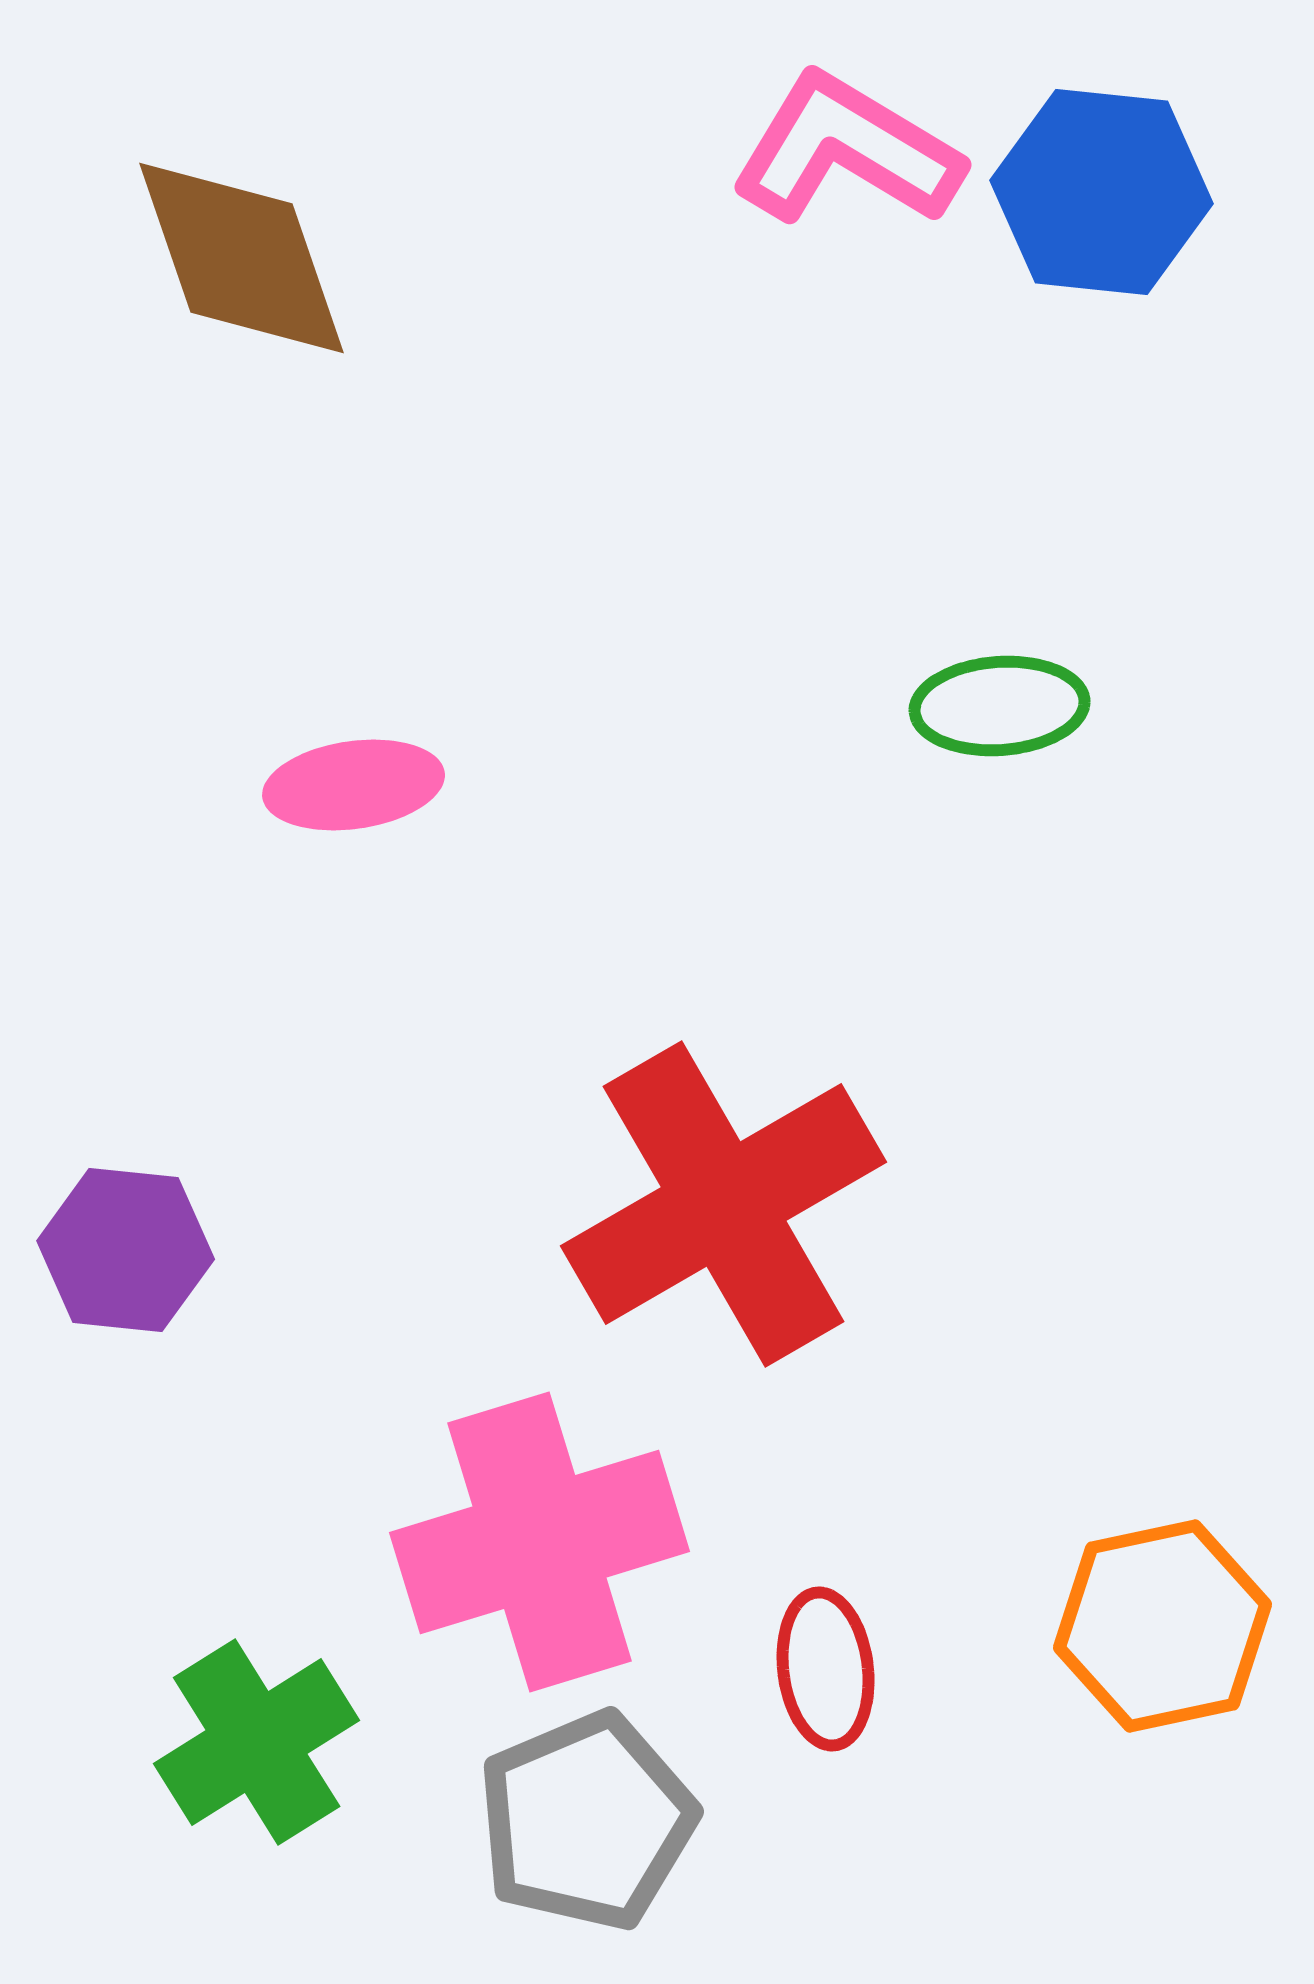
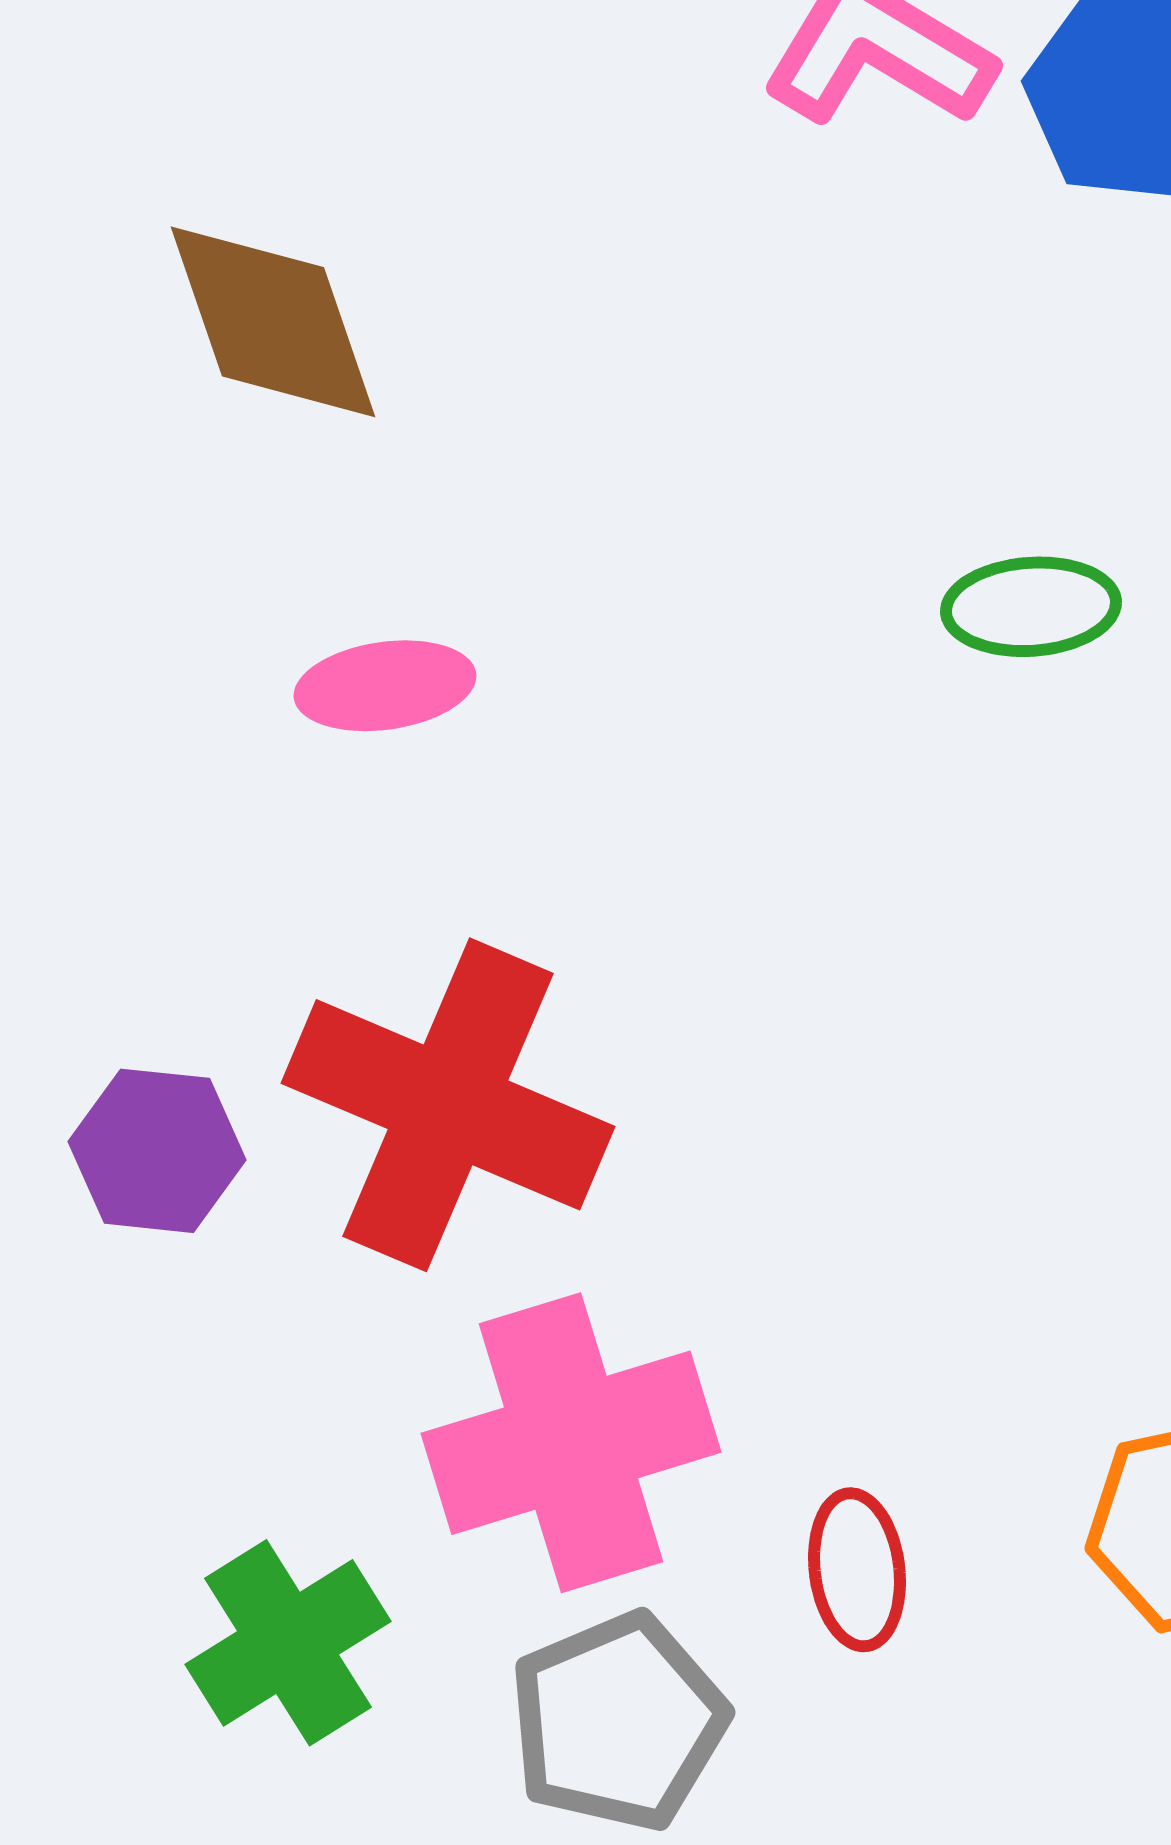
brown diamond: (242, 258) -> (273, 322), moved
red cross: (724, 1204) -> (448, 1105), moved, turned -37

